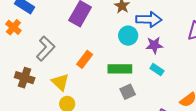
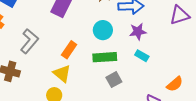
cyan circle: (128, 36) -> (103, 30), moved
yellow triangle: (60, 82) -> (62, 74), moved

